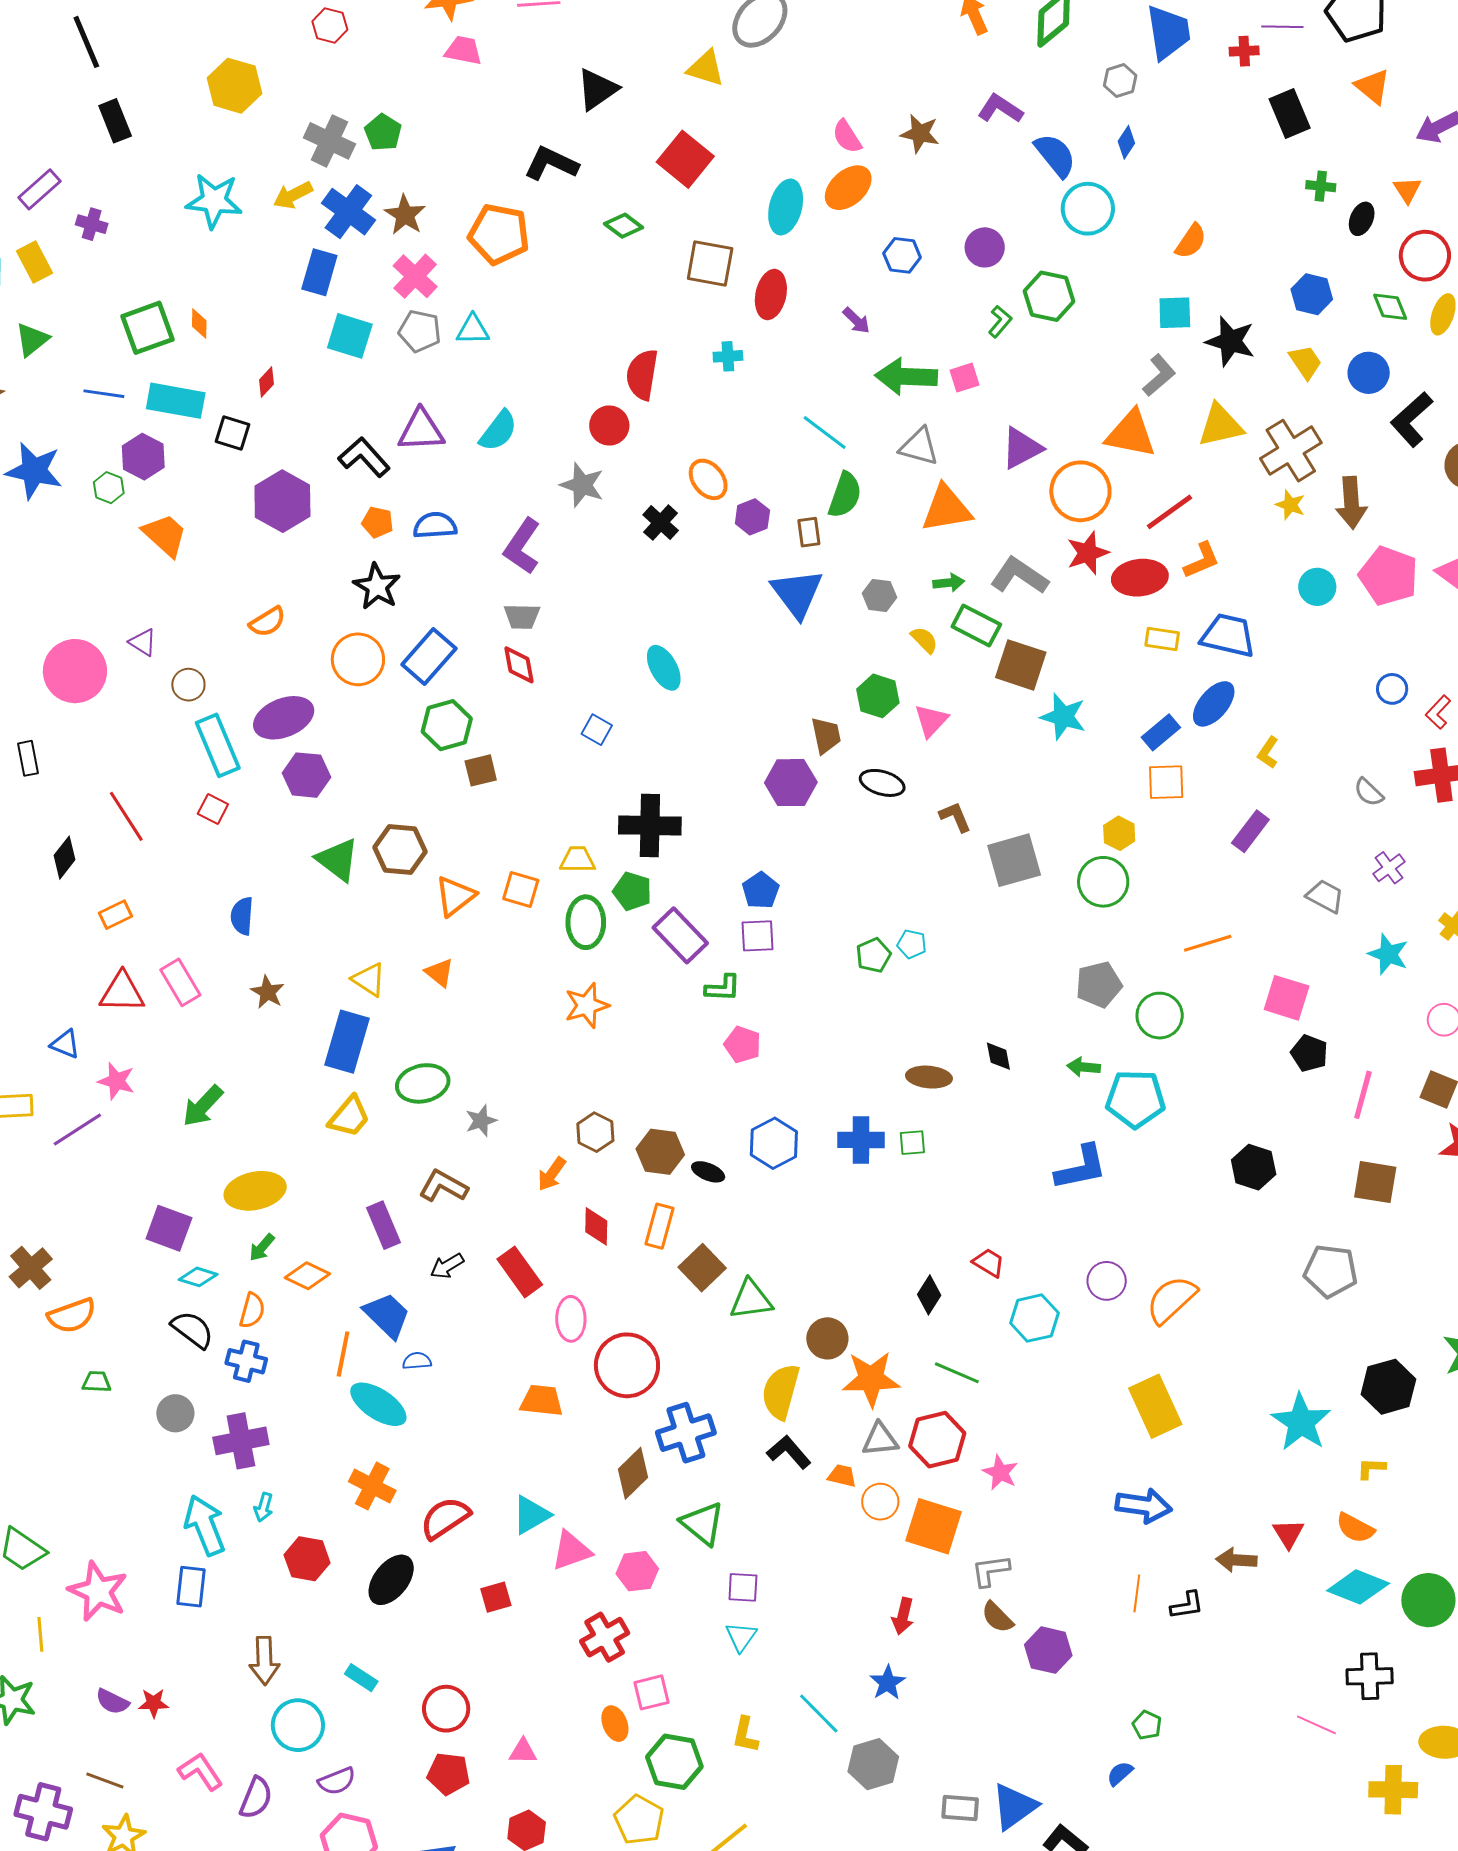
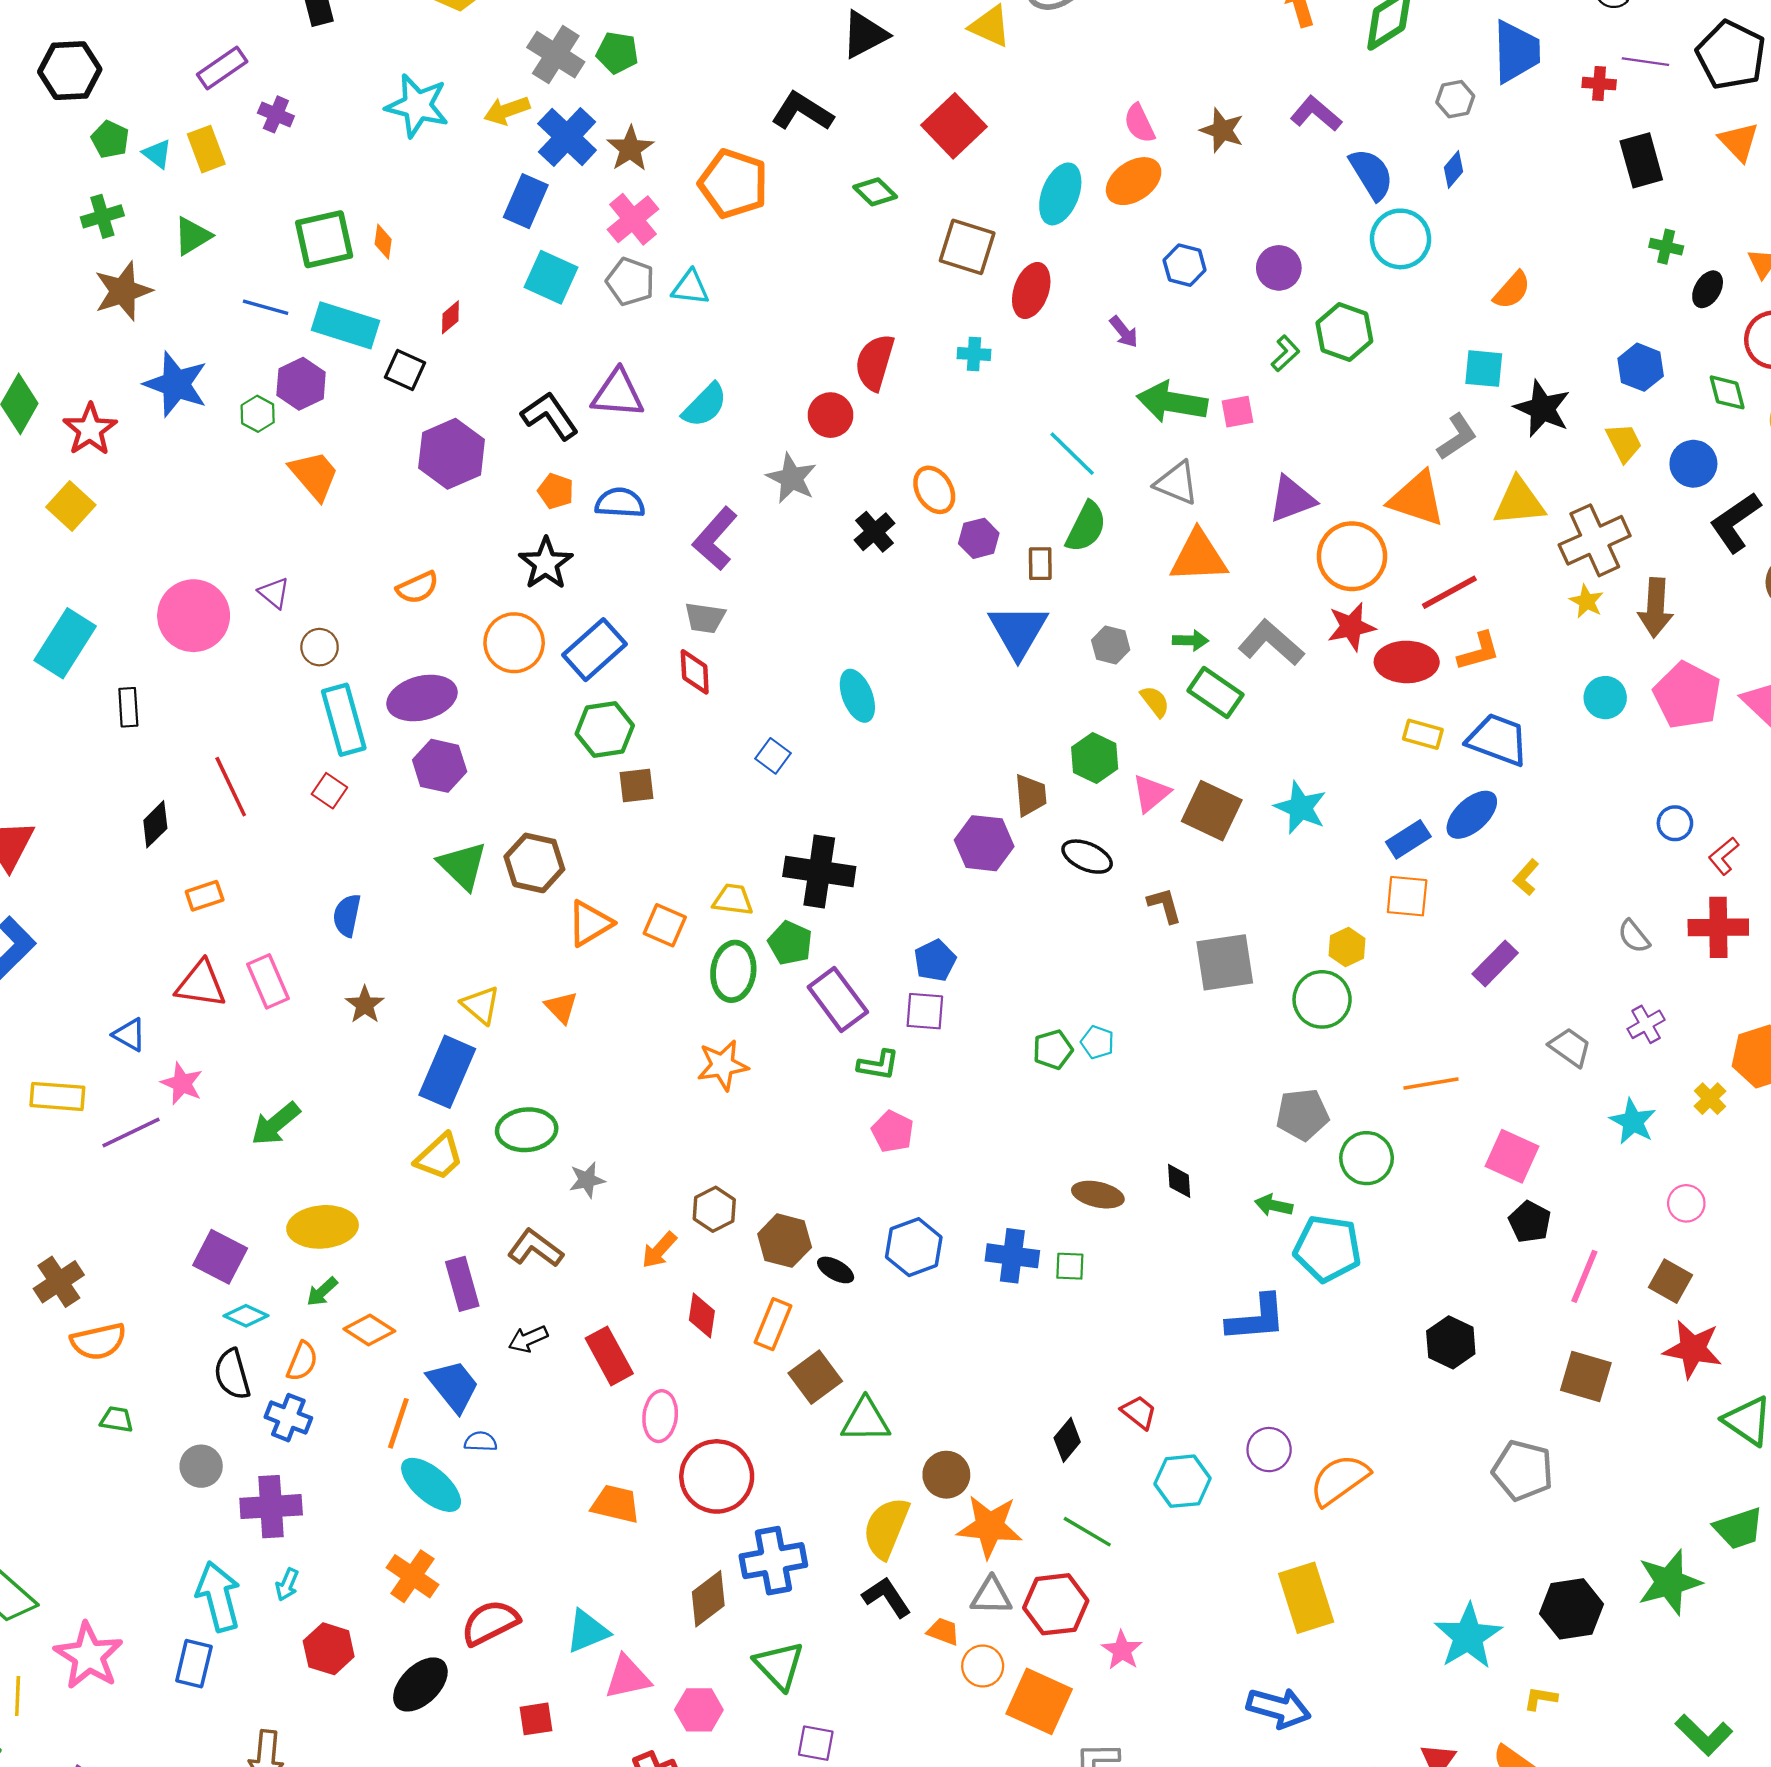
green pentagon: (383, 132) -> (617, 53), turned -30
brown square: (1021, 665) -> (1212, 811), moved
black semicircle: (192, 1330) -> (232, 1374), turned -150

